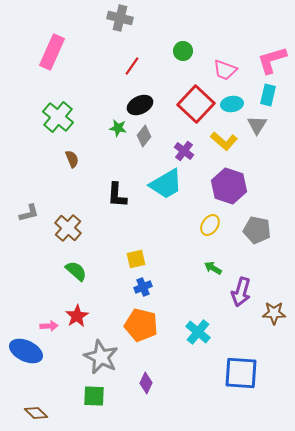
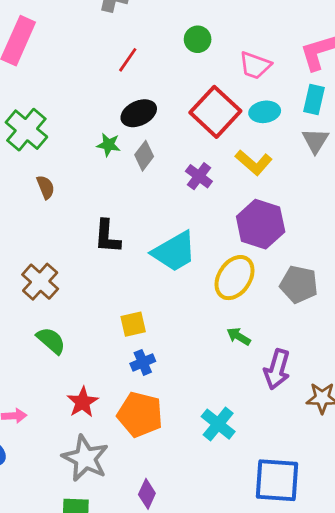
gray triangle: (257, 125) -> (315, 141), moved
cyan trapezoid: (166, 184) -> (174, 252), moved
yellow ellipse: (210, 225) -> (235, 278), size x1.5
red star: (77, 316) -> (83, 402), moved

